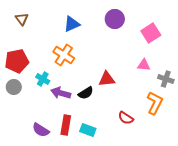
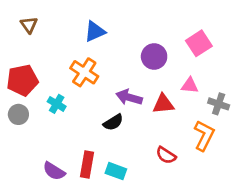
purple circle: (115, 19) -> (154, 56), moved
red triangle: (107, 79) -> (163, 104), moved
purple arrow: (61, 93) -> (129, 97), moved

